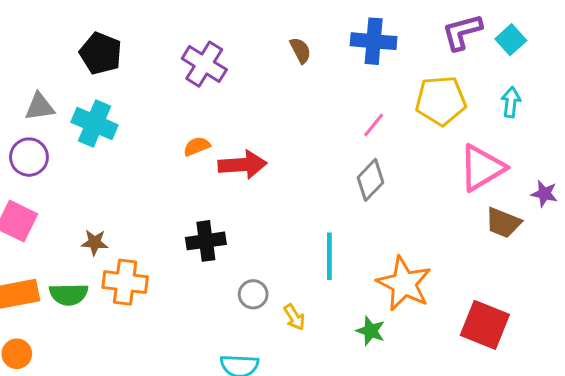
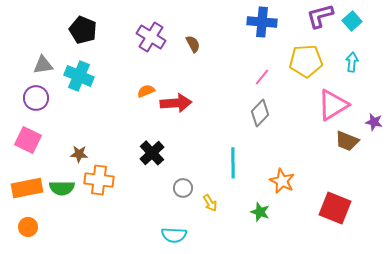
brown semicircle: (300, 50) -> (193, 44), moved
black cross: (206, 241) -> (152, 153), turned -35
orange star: (404, 284) -> (282, 181), size x0.7

